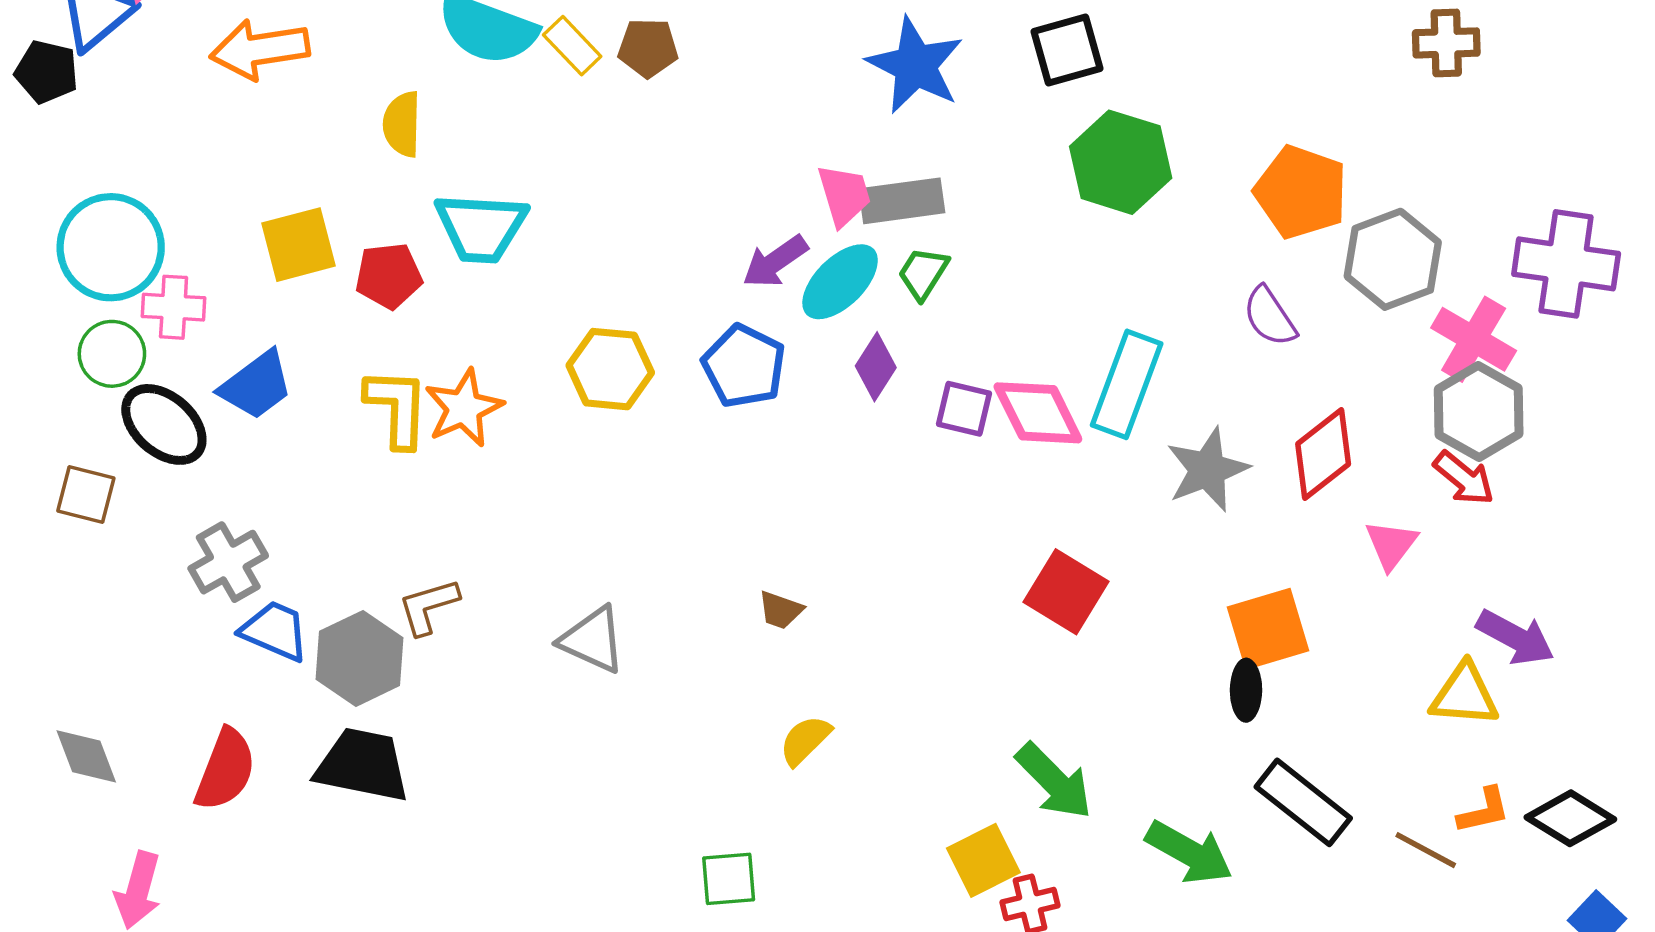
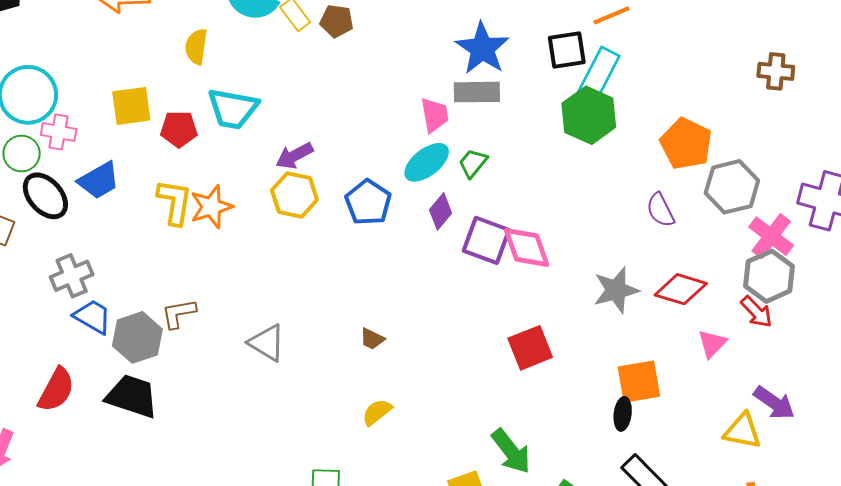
gray rectangle: (902, 201) -> (477, 92), moved
purple arrow: (775, 262) -> (294, 156), moved
cyan rectangle: (1127, 384) -> (598, 76), moved
purple square: (964, 409) -> (486, 240), size x1.5
red diamond: (1323, 454) -> (681, 289), turned 48
red square: (1066, 592) -> (530, 348), turned 30

